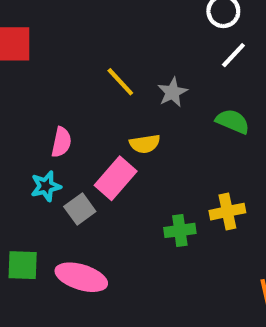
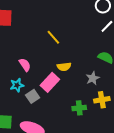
gray star: (173, 92) -> (93, 78), moved
pink semicircle: (61, 142) -> (25, 65), turned -48

